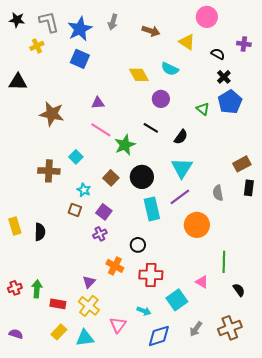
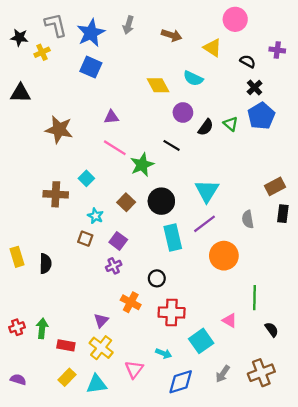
black star: (17, 20) -> (19, 37), moved
black semicircle: (181, 137) -> (206, 127), moved

